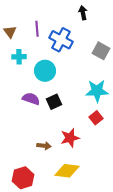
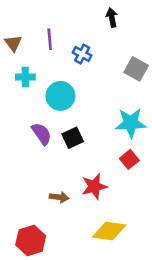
blue cross: (61, 40) -> (82, 54), size x0.6
purple semicircle: (31, 99) -> (42, 134), turned 36
yellow diamond: (67, 171) -> (109, 231), moved

